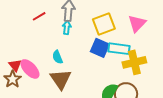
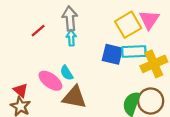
yellow square: (104, 24) -> (128, 25), moved
pink ellipse: (30, 69) -> (50, 81), moved
brown triangle: (61, 79) -> (74, 97), turned -35

